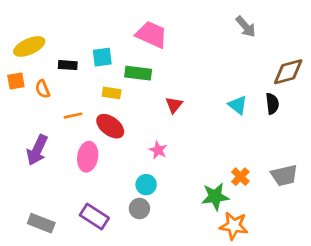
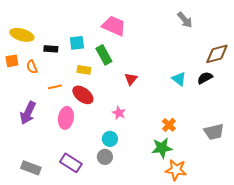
yellow ellipse: (29, 46) -> (22, 35), turned 40
green rectangle: (138, 73) -> (104, 55), turned 54
black semicircle: (272, 104) -> (205, 78), turned -112
orange cross: (240, 177) -> (169, 125), moved

